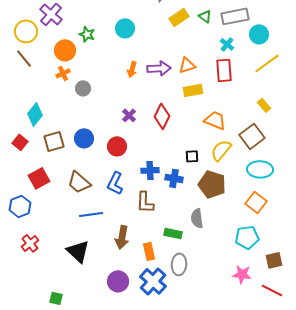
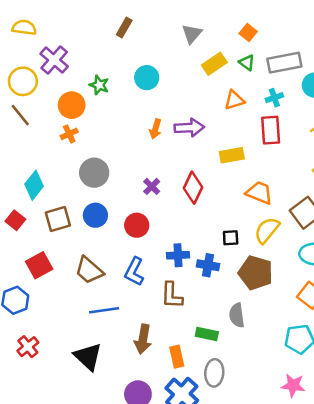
cyan cross: (227, 44) -> (274, 98), turned 32
orange triangle: (187, 65) -> (234, 100), moved
gray circle: (83, 88) -> (94, 173), moved, size x1.5

